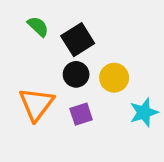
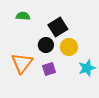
green semicircle: (38, 26) -> (23, 16), turned -40
black square: (78, 40) -> (58, 27), moved

